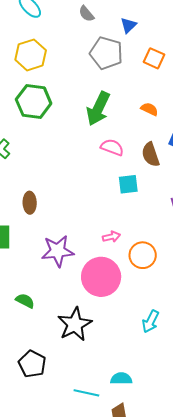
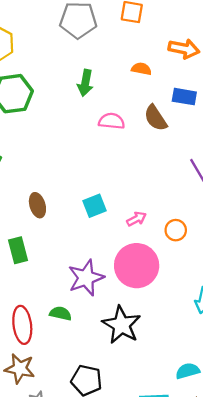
green arrow: (98, 109) -> (85, 83), size x0.7
cyan square: (128, 184) -> (95, 206), moved
purple star: (58, 251) -> (86, 278), moved
orange circle: (143, 255) -> (176, 230), size x0.7

